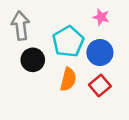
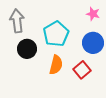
pink star: (101, 17) -> (93, 14), moved
blue circle: (100, 53) -> (93, 43), moved

